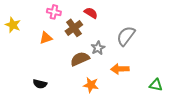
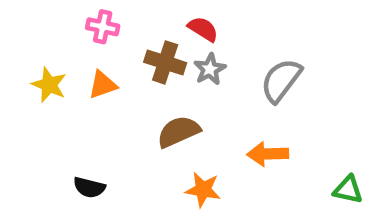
pink cross: (54, 12) -> (103, 27), moved
yellow star: (13, 25) -> (49, 85), moved
brown cross: (74, 28) -> (165, 62), turned -36
gray star: (98, 48) -> (210, 69), moved

